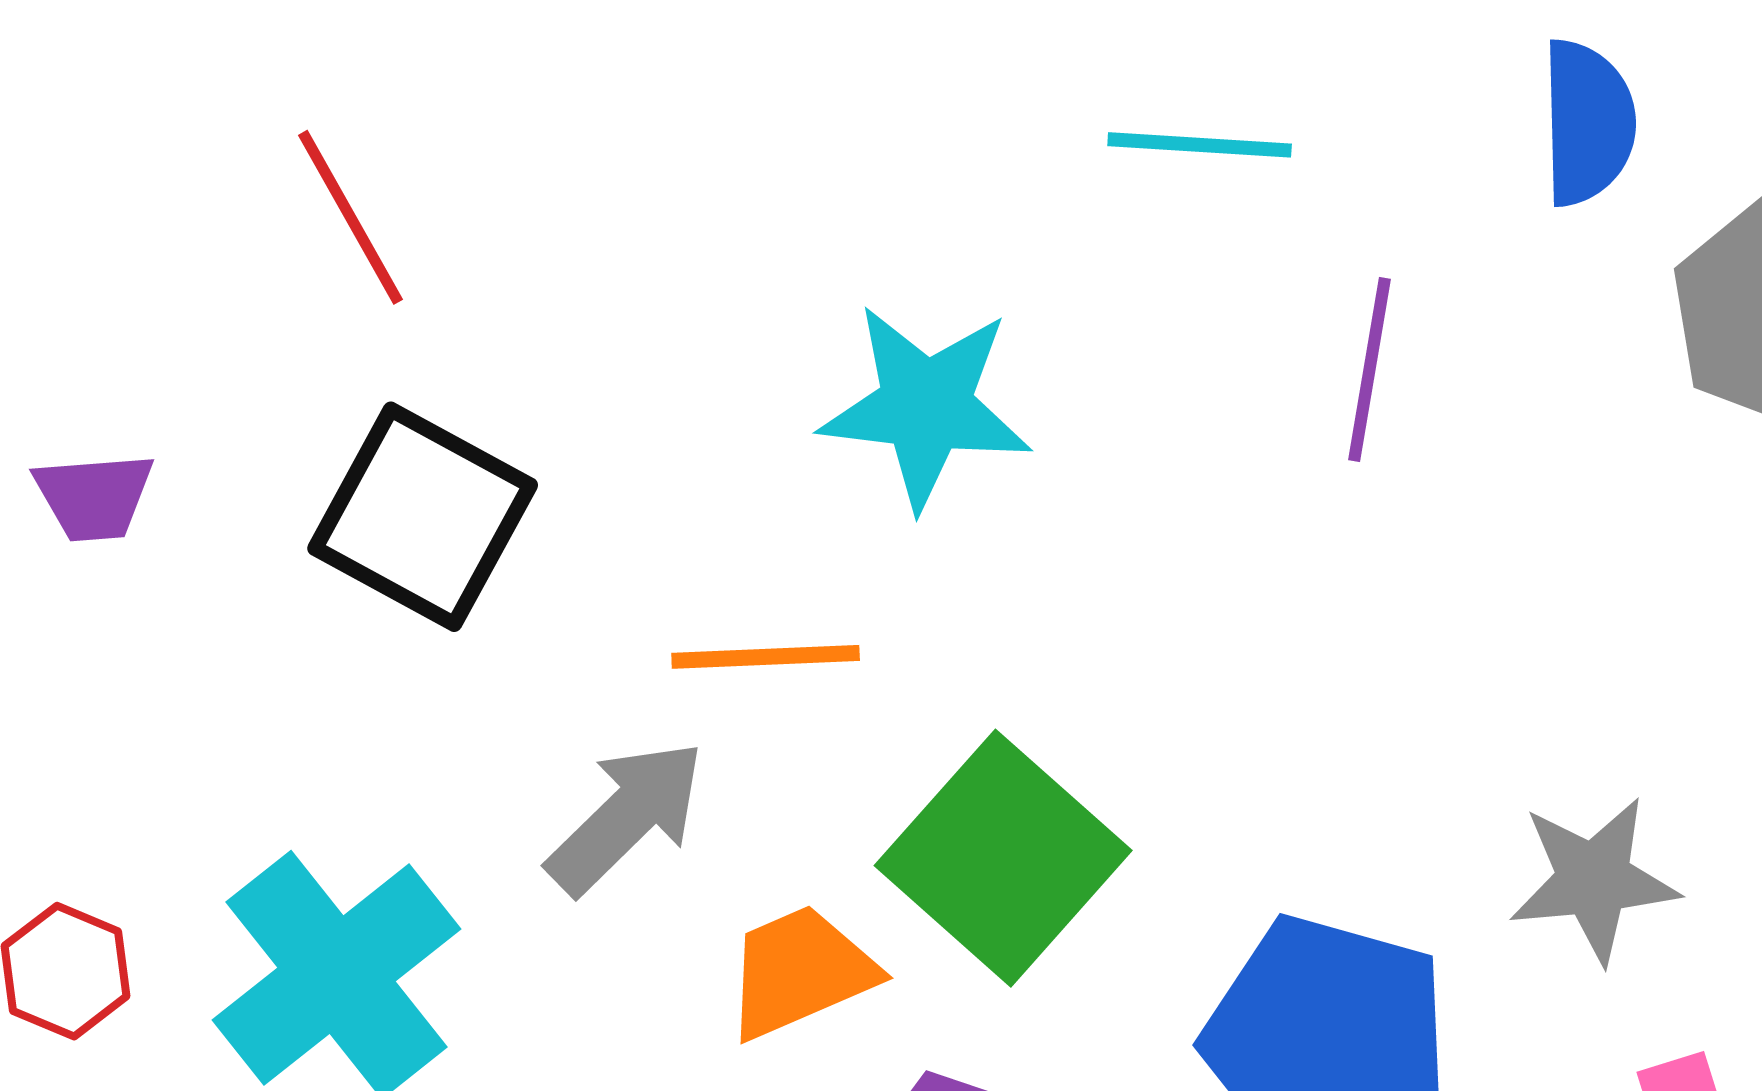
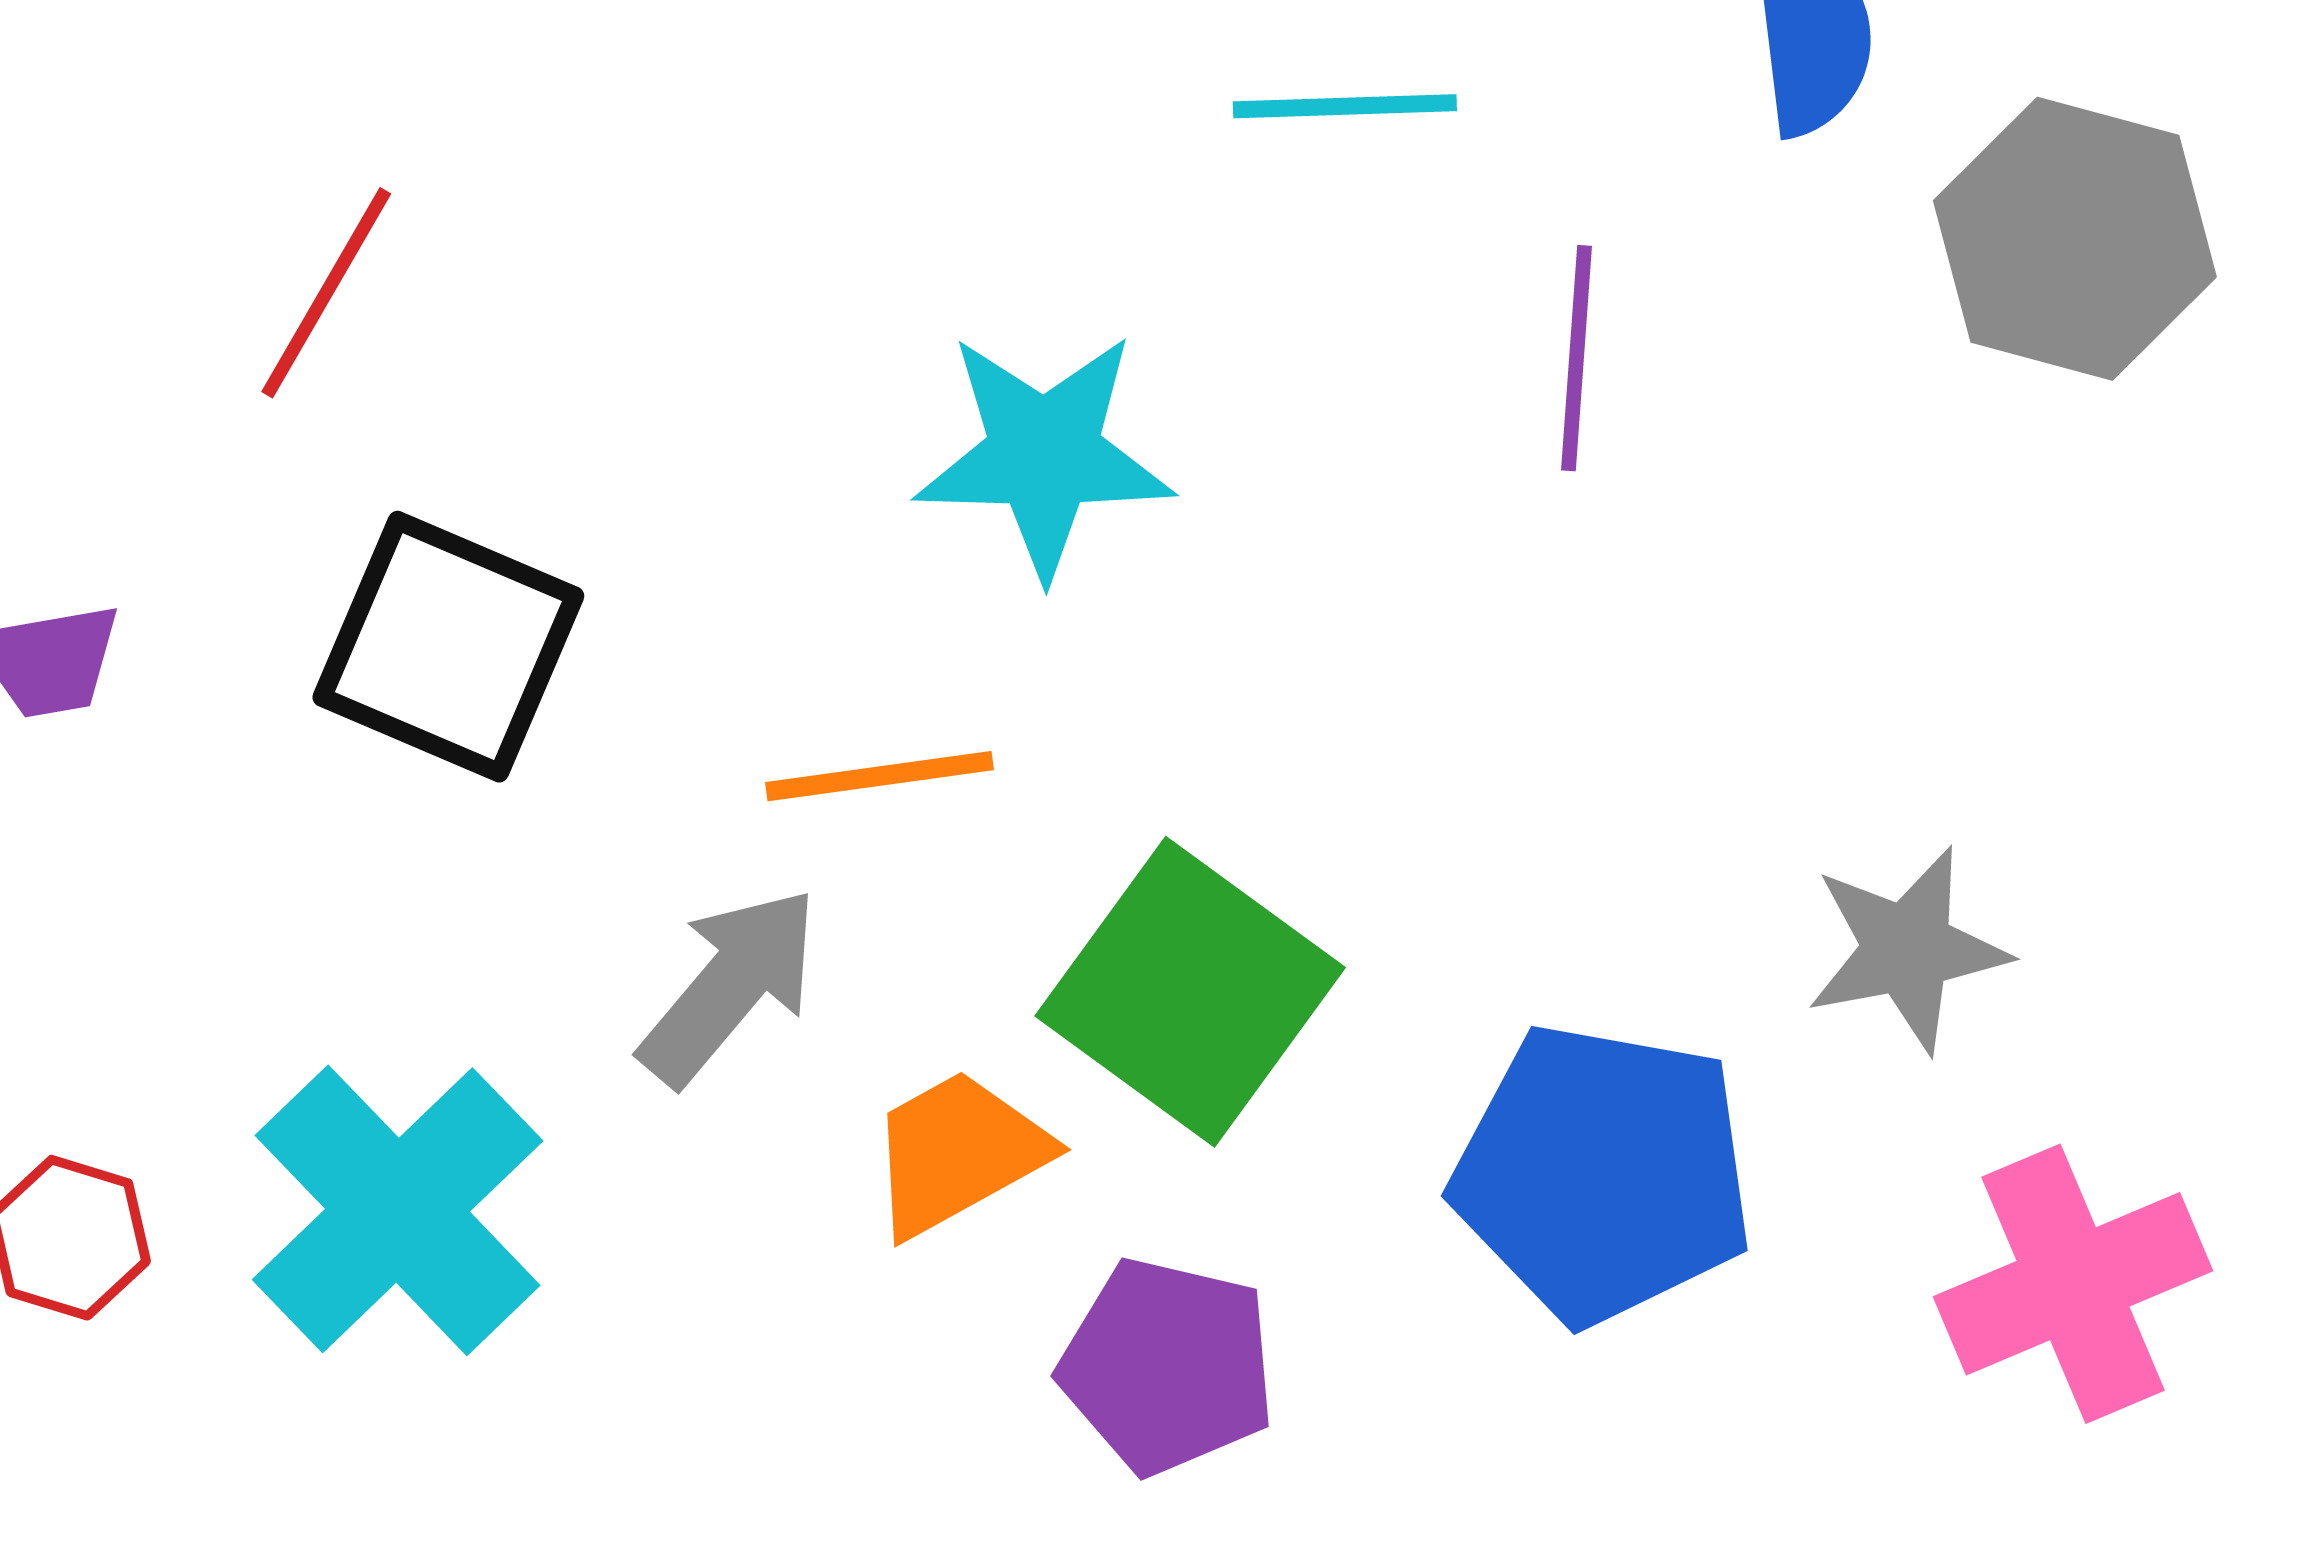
red line: (350, 217) -> (326, 293), turned 65

